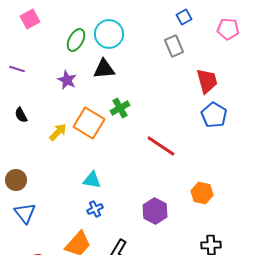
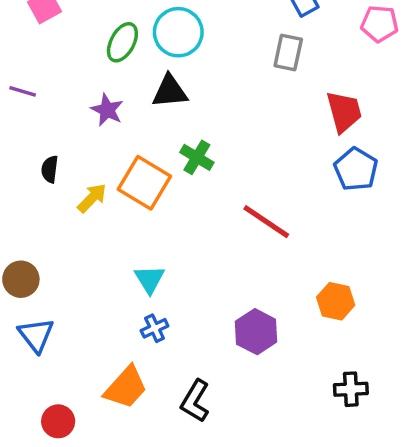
gray rectangle: (174, 46) -> (288, 52), turned 35
green cross: (120, 108) -> (197, 157), turned -30
black semicircle: (21, 115) -> (50, 169), moved, turned 35
cyan triangle: (92, 180) -> (149, 279), turned 48

